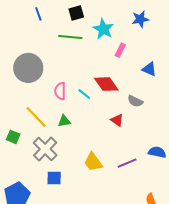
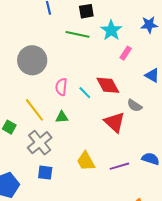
red triangle: (117, 120) -> (115, 122), size x1.6

